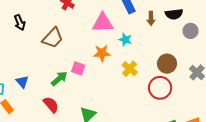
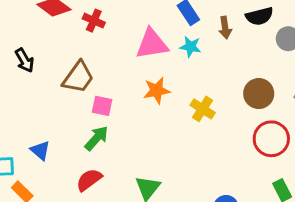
cyan star: (125, 40) -> (190, 47), moved
pink square: (78, 68) -> (102, 106), moved
red circle: (160, 88) -> (271, 139), moved
red semicircle: (51, 105) -> (89, 180), turned -78

